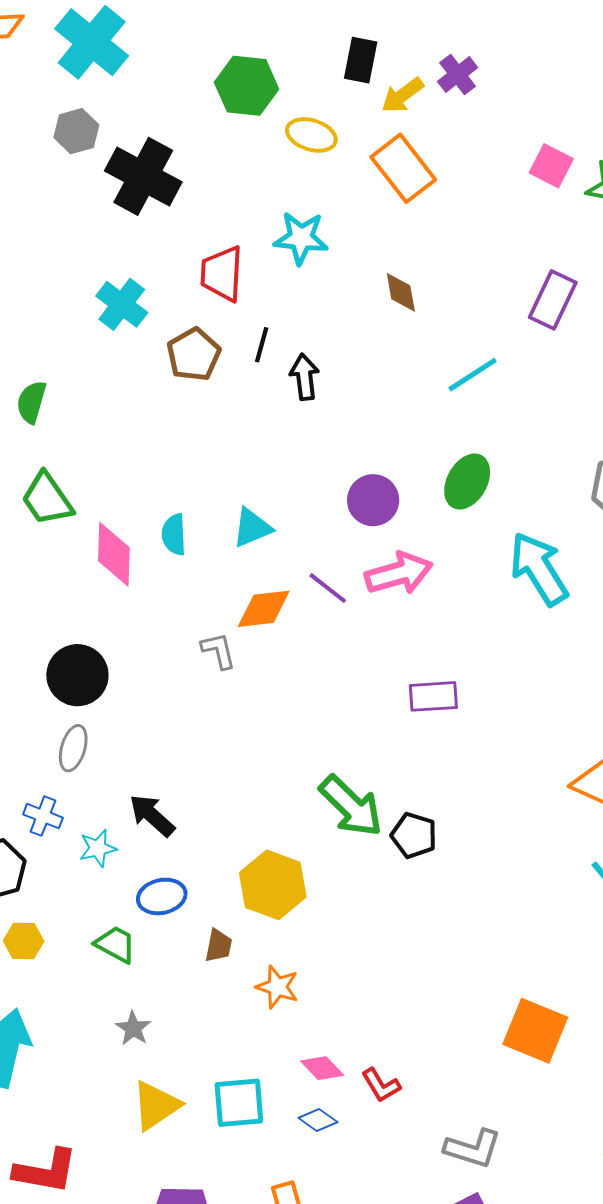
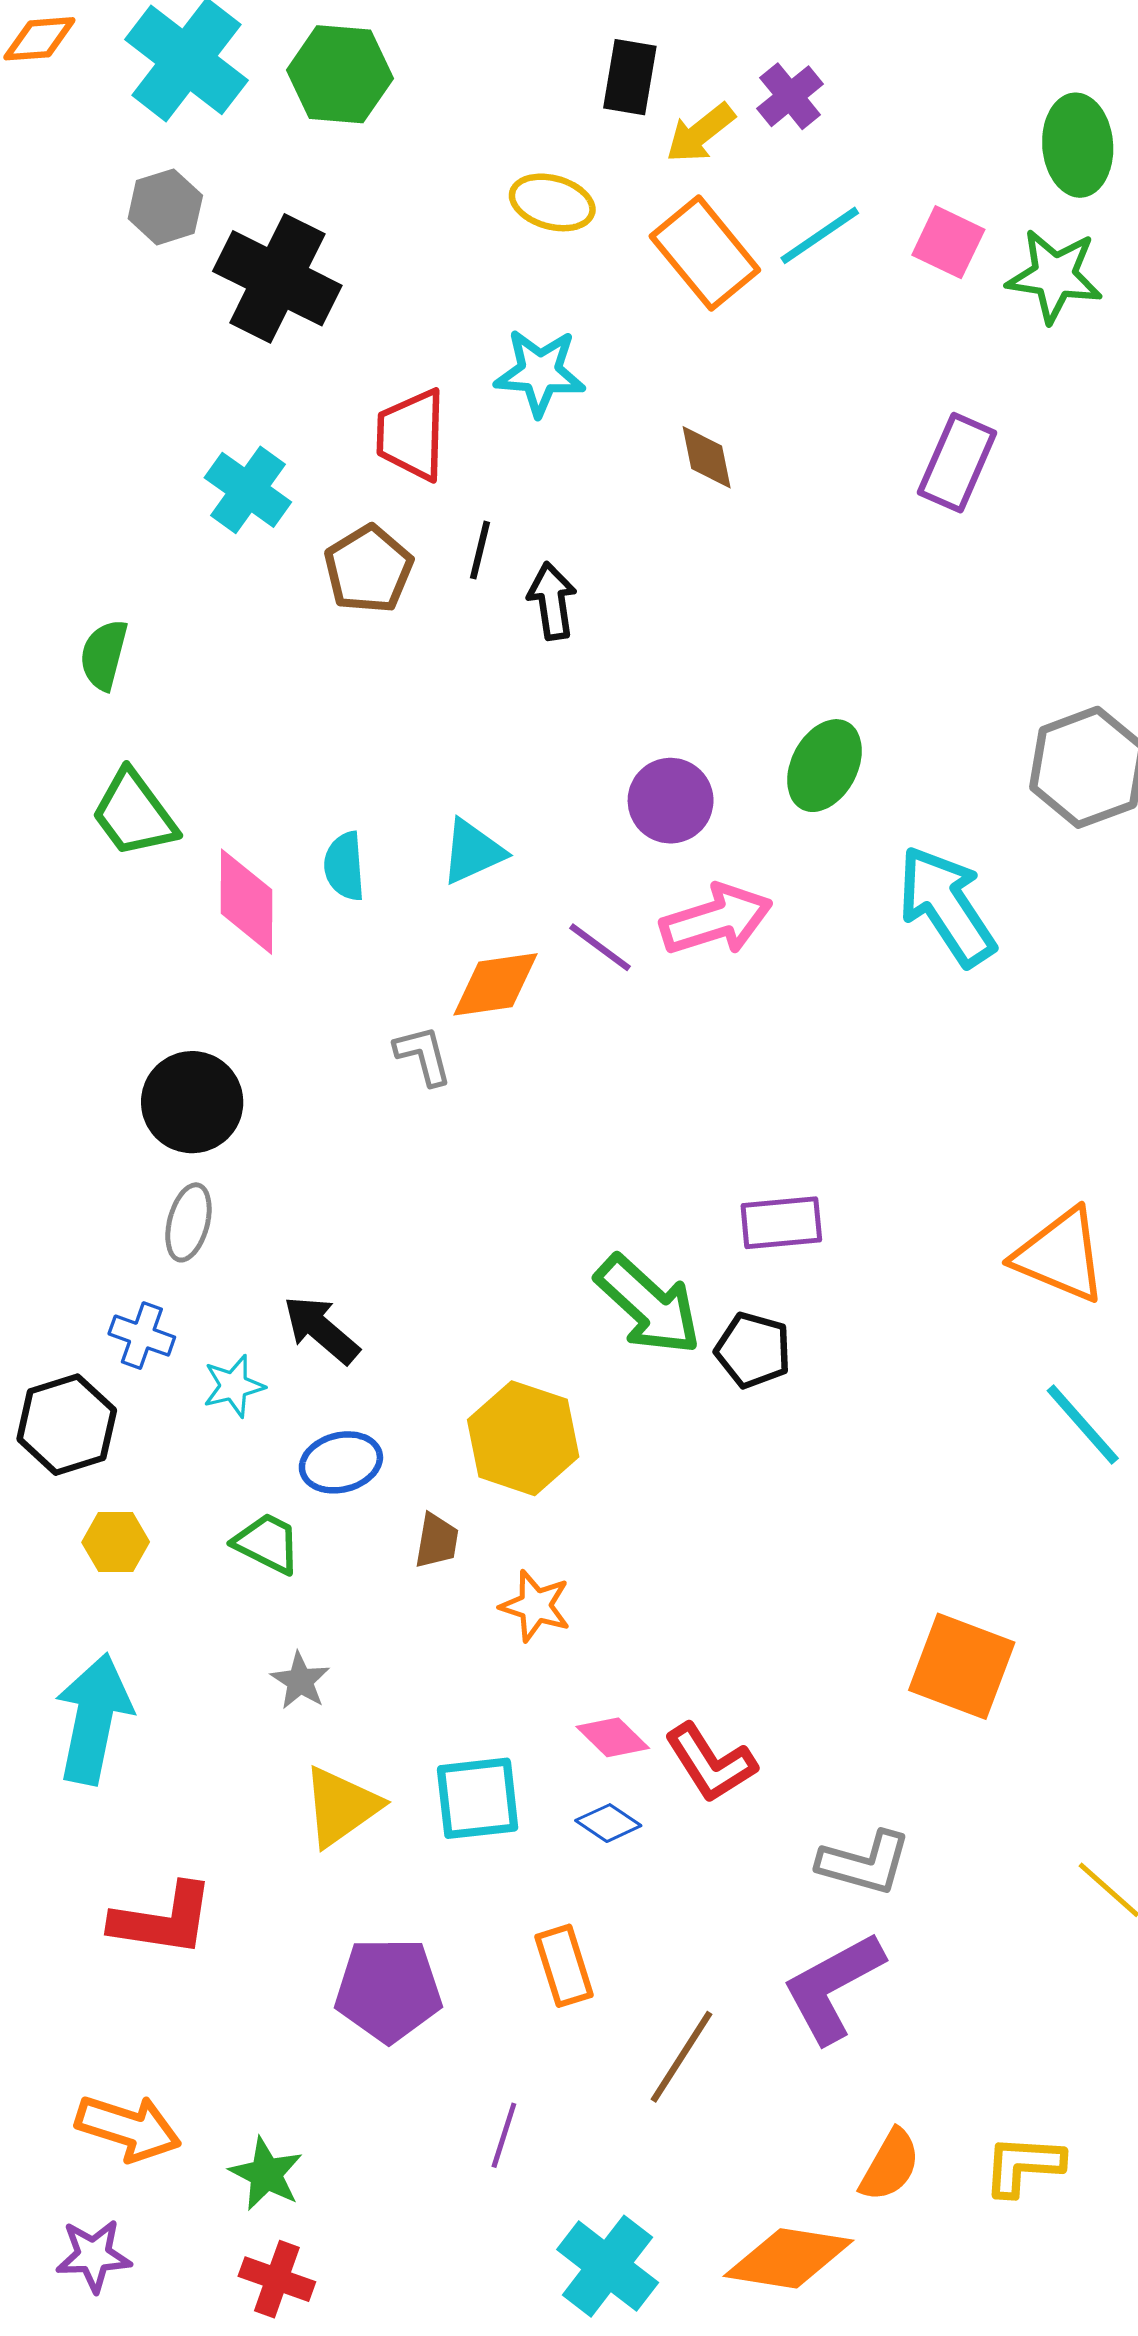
green hexagon: (247, 86) -> (340, 74), moved
cyan line: (473, 375) -> (820, 235), moved
purple rectangle: (433, 696) -> (781, 1223), moved
red L-shape: (381, 1085) -> (711, 1763), size x1.4

